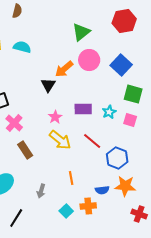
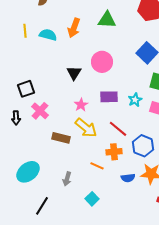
green triangle: (81, 32) -> (107, 20), turned 42
pink circle: (89, 60) -> (102, 62), moved
orange arrow: (64, 69) -> (74, 28), moved, turned -30
brown rectangle: (25, 150) -> (61, 138), moved, turned -42
orange line: (71, 178) -> (97, 166), turned -56
orange cross: (88, 206) -> (114, 152), moved

